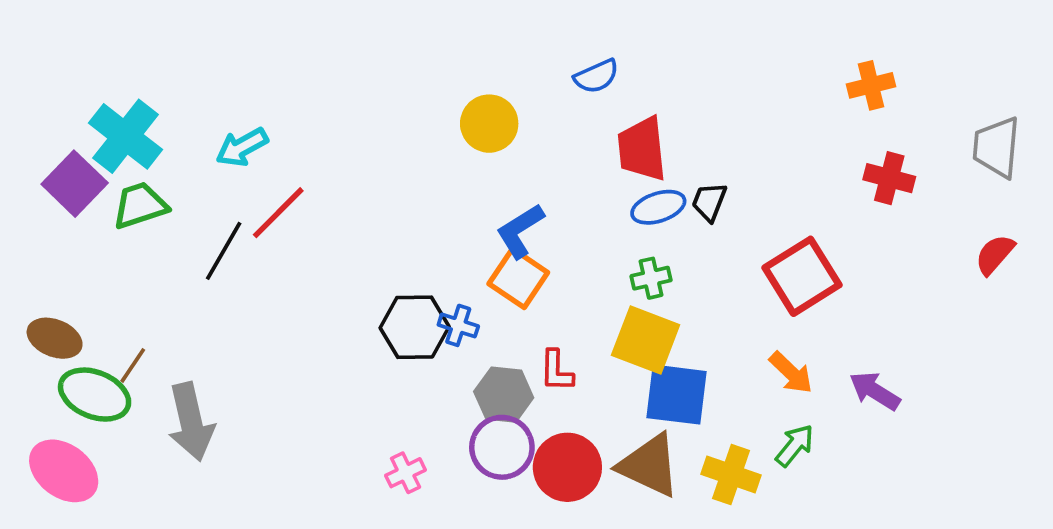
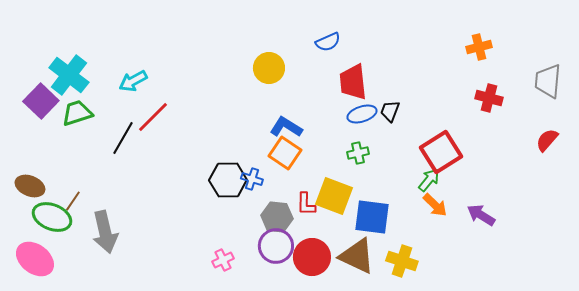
blue L-shape: (520, 231) -> (286, 127), turned 64
yellow square: (646, 340) -> (334, 196), moved
green arrow: (795, 445) -> (429, 180), moved

